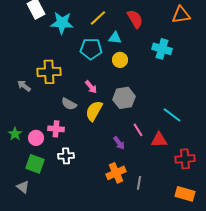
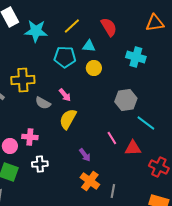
gray hexagon: (124, 98) -> (126, 100), moved
gray semicircle: (69, 104) -> (43, 103), moved
purple arrow: (119, 143) -> (85, 155), moved
red cross: (185, 159) -> (159, 167), turned 30
orange cross: (116, 173) -> (90, 181), turned -30

